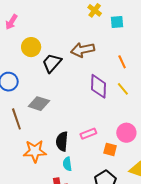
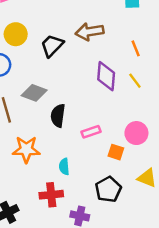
yellow circle: (31, 47) -> (16, 34), moved
black semicircle: (62, 141) -> (58, 116), moved

